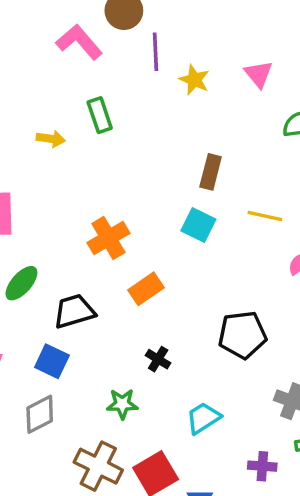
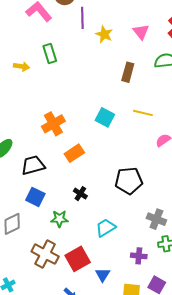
brown rectangle: (211, 172) -> (128, 72), moved
blue square: (52, 361) -> (35, 197), moved

